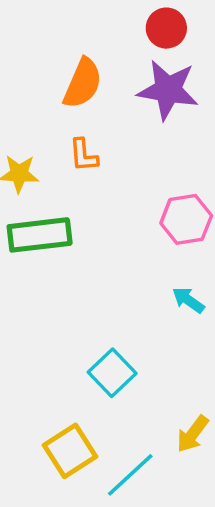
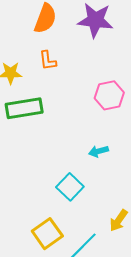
cyan arrow: (188, 300) -> (98, 151), moved, turned -48

